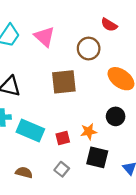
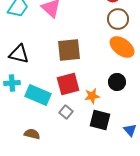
brown circle: (89, 49) -> (118, 19), moved
red square: (63, 138) -> (68, 84), moved, size x1.6
gray square: (62, 169) -> (66, 112), moved

